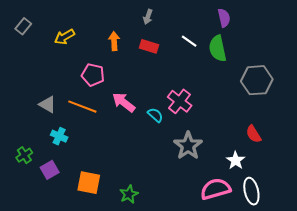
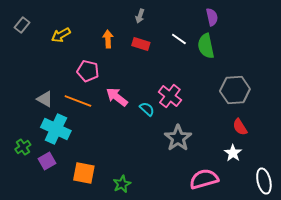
gray hexagon: (257, 80) -> (235, 90), moved
cyan cross: (59, 136) -> (56, 129), size x1.8
white star: (236, 160) -> (233, 153), moved
white ellipse: (251, 191) -> (264, 181), moved

